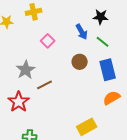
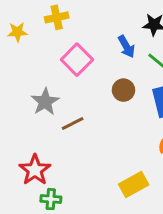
pink square: (48, 41) -> (77, 60), size x1.5
red star: (19, 102) -> (35, 170), moved

